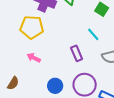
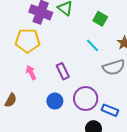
purple rectangle: (77, 53) -> (63, 71), moved
pink arrow: (34, 58) -> (31, 73), turned 40

